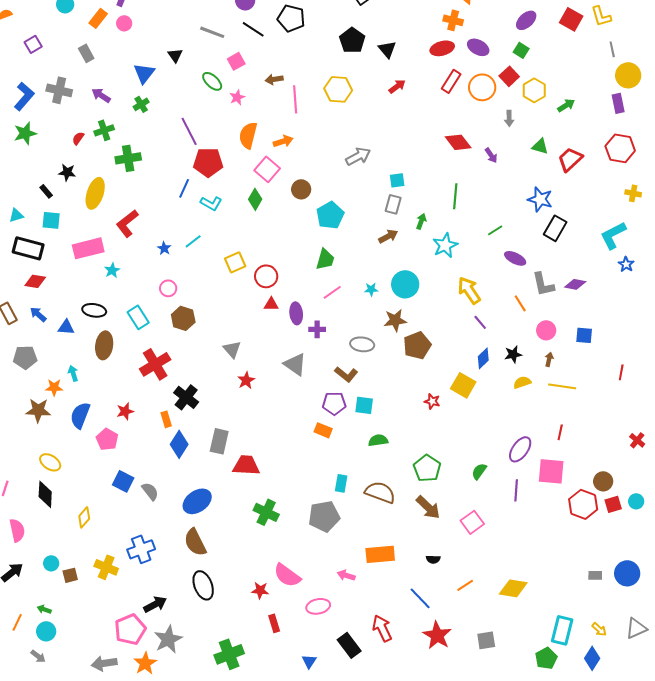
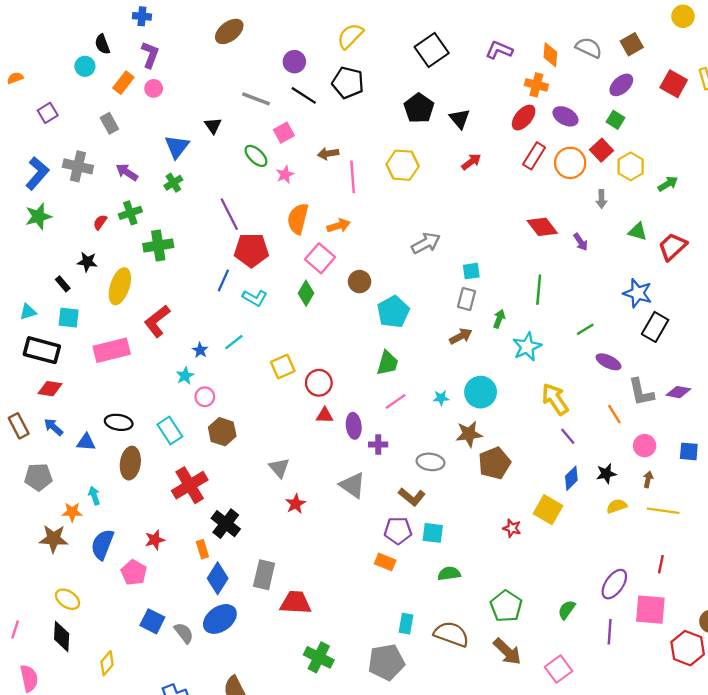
red ellipse: (442, 48) -> (524, 118), turned -35
cyan star: (112, 270) -> (185, 376), moved
blue ellipse: (197, 501) -> (220, 619), moved

